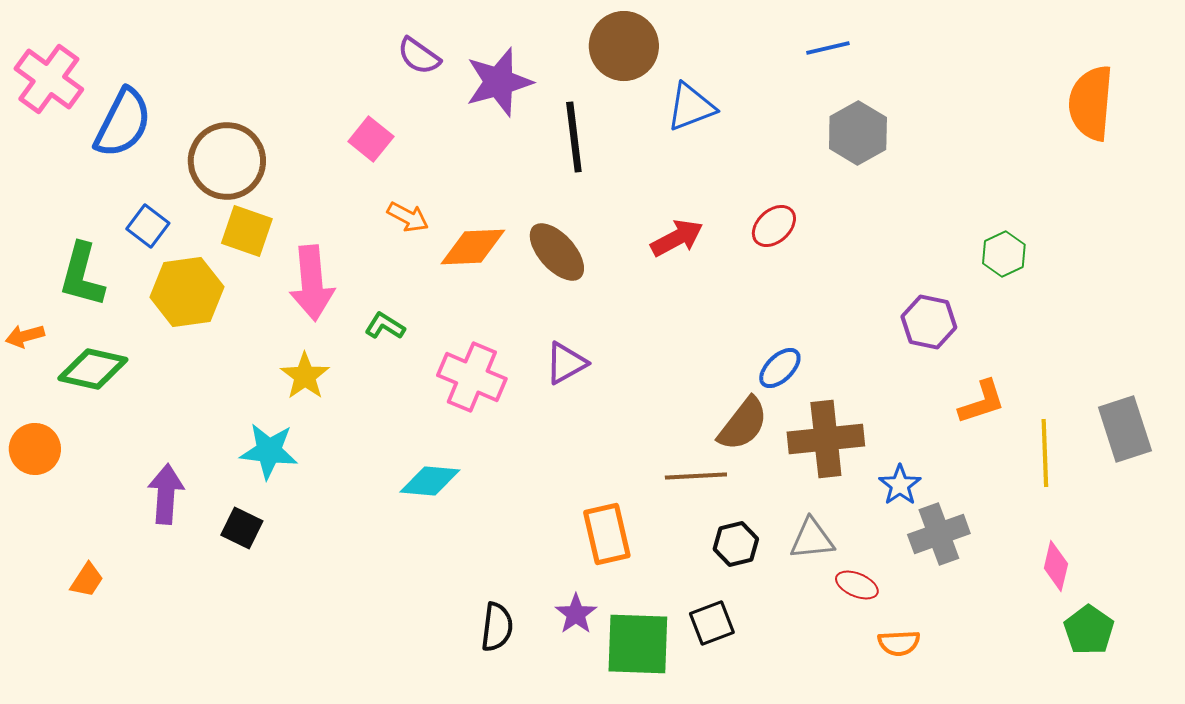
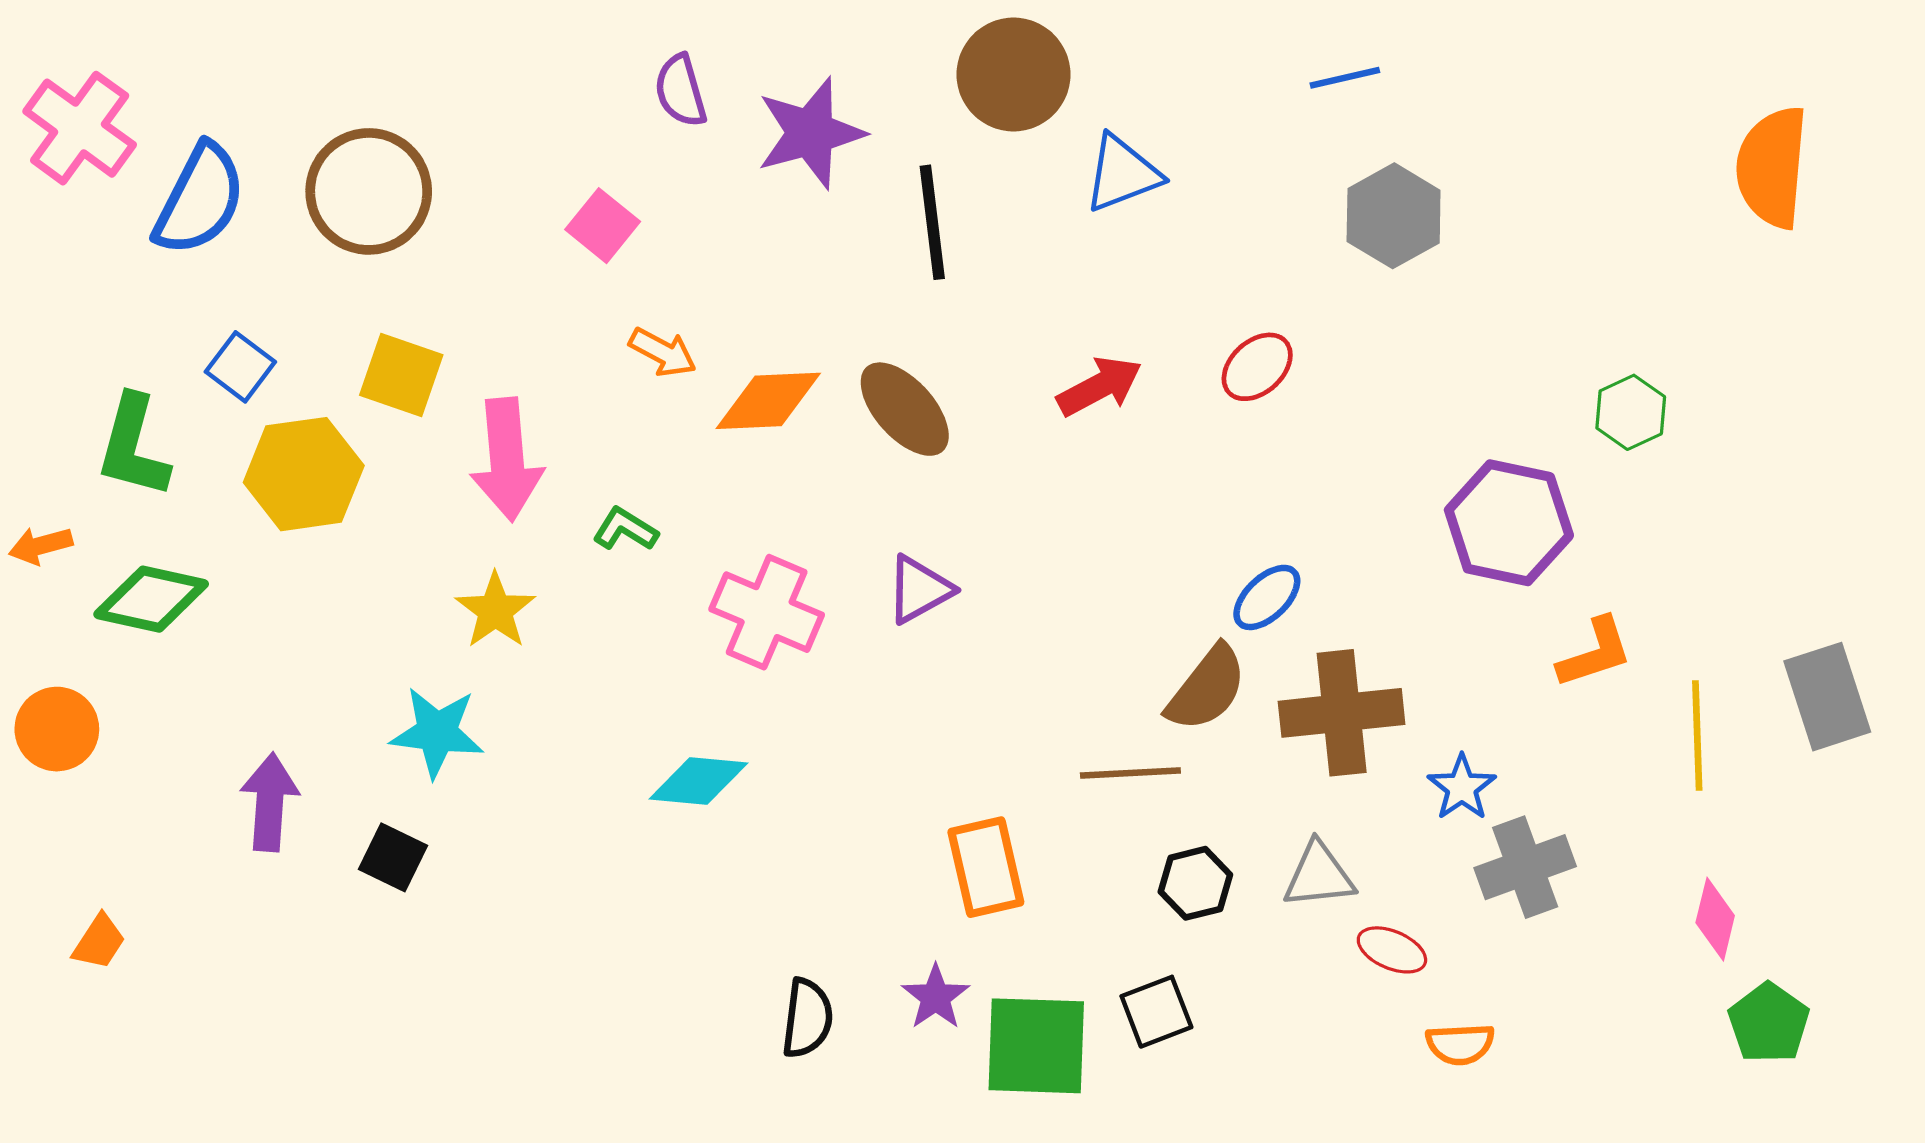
purple semicircle: (419, 56) -> (681, 91), turned 39
brown circle: (227, 161) -> (369, 191), moved
purple hexagon: (929, 322) -> (1509, 523), size x1.4
orange trapezoid: (87, 580) -> (99, 942), moved

